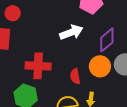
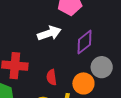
orange circle: (100, 66) -> (83, 83), moved

